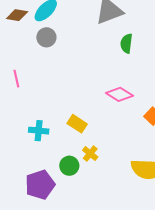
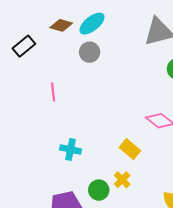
yellow rectangle: (77, 124) -> (130, 149), moved

